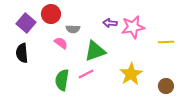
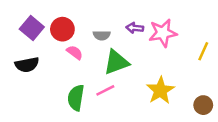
red circle: (51, 14) -> (62, 29), moved
gray semicircle: (73, 29) -> (102, 35), moved
yellow line: (166, 42) -> (203, 51), turned -63
black semicircle: (22, 53) -> (27, 65), turned -96

